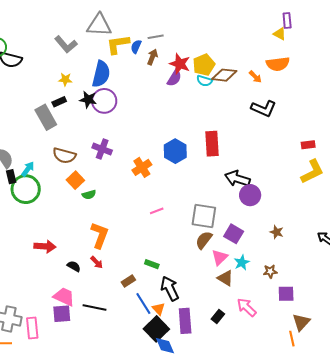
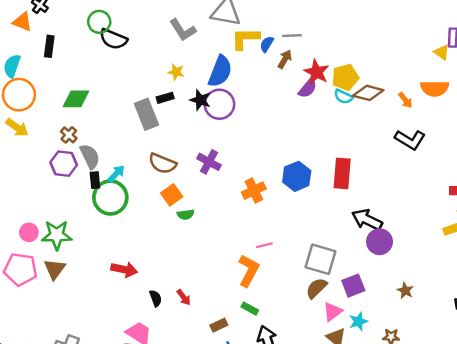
purple square: (234, 234) -> (353, 286), turned 30
orange L-shape: (100, 235) -> (249, 271), moved
black semicircle: (74, 266) -> (156, 298), turned 32

